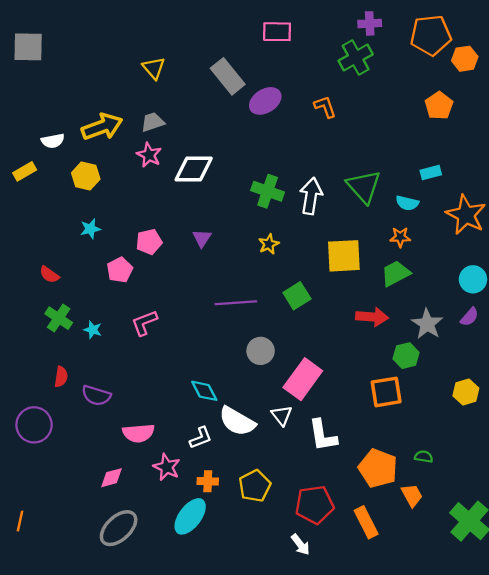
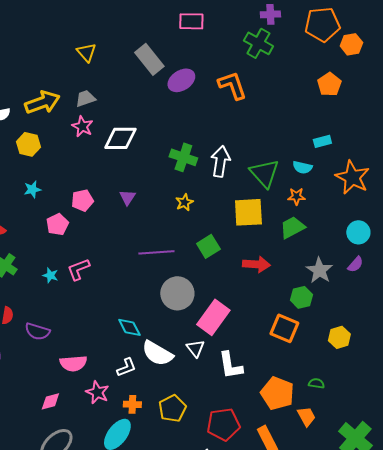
green cross: (356, 58) -> (258, 43), turned -32
orange L-shape: (325, 107) -> (232, 85), size x1.5
green triangle: (364, 187) -> (264, 173), moved
red arrow: (372, 317) -> (256, 264), moved
cyan star: (93, 330) -> (50, 275), moved
gray circle: (261, 351) -> (177, 293), size x1.4
orange square: (386, 392) -> (284, 328), turned 32
yellow hexagon: (466, 392) -> (339, 337), moved

